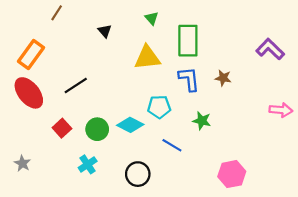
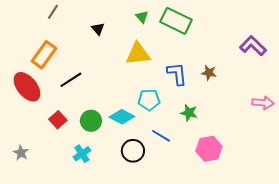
green rectangle: (188, 41) -> (176, 21), moved, turned -64
orange rectangle: (31, 54) -> (44, 55), moved
black circle: (138, 174) -> (133, 151), moved
pink hexagon: (232, 174) -> (209, 149), moved

